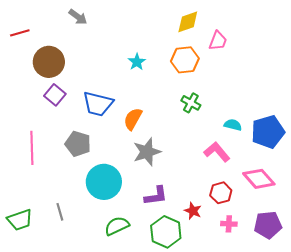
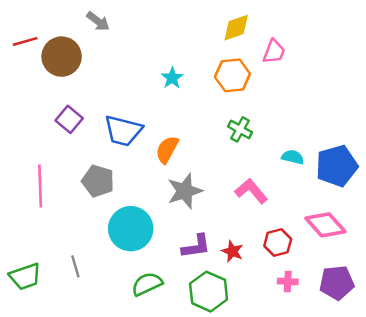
brown circle: (49, 62) -> (62, 57), moved
pink L-shape: (217, 152) -> (251, 191), moved
red star: (193, 211) -> (232, 251), moved

